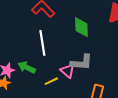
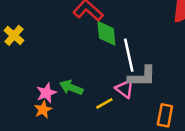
green diamond: (81, 27) -> (106, 33), moved
white line: (42, 43) -> (129, 55), moved

